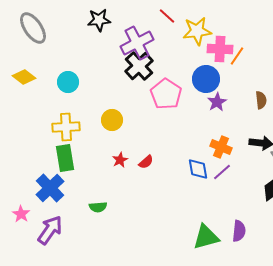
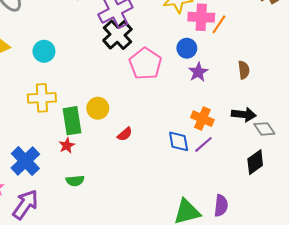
blue circle: (206, 79) -> (187, 48), size x0.7
yellow circle: (112, 120) -> (98, 108), moved
green rectangle: (65, 158) -> (72, 121), moved
red star: (120, 160) -> (67, 146), moved

